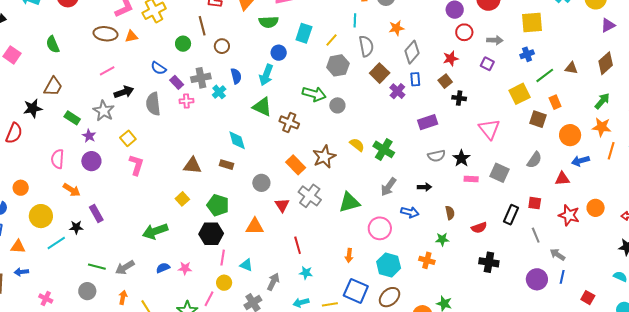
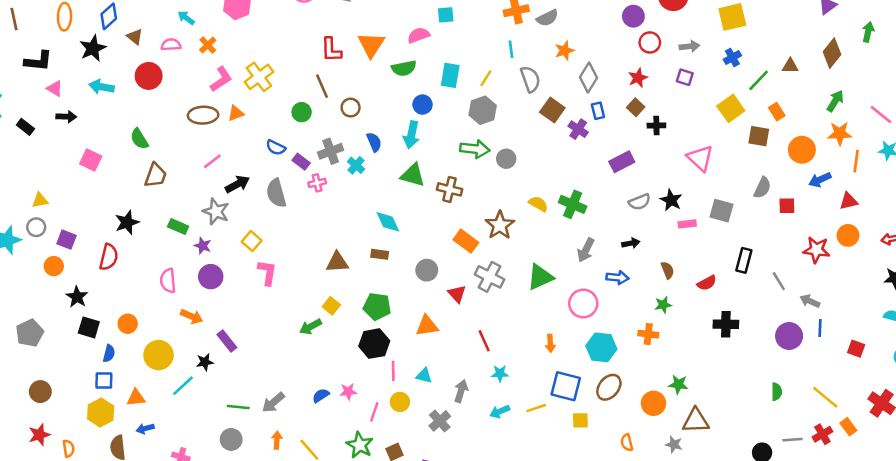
gray hexagon: (338, 65) -> (483, 110), moved
brown trapezoid: (53, 87) -> (155, 175), moved
red triangle: (562, 179) -> (849, 201), moved
red square: (535, 203) -> (787, 206), moved
green arrow: (155, 231) -> (310, 327), moved, size x0.7
pink line: (209, 299) -> (374, 412), moved

